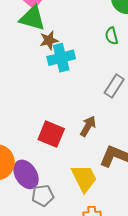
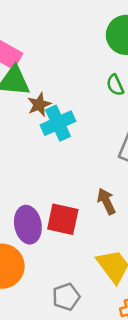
brown arrow: (88, 126) -> (106, 201), turned -45
purple ellipse: (26, 174) -> (28, 225), moved, turned 32

